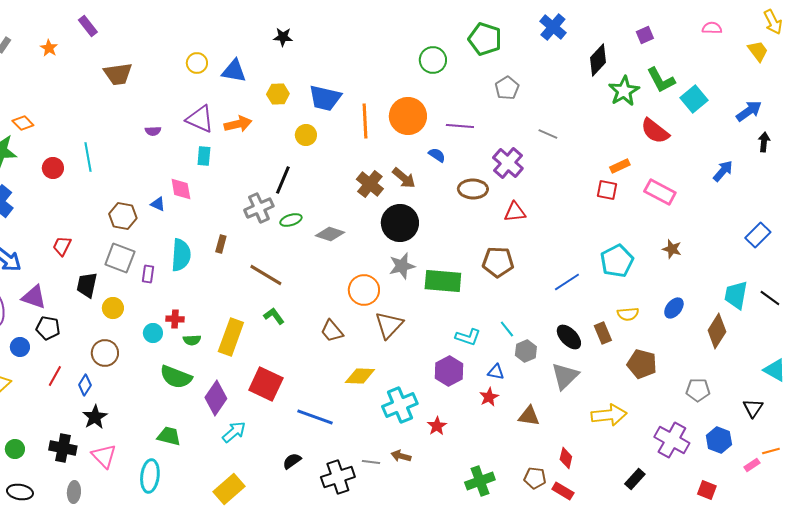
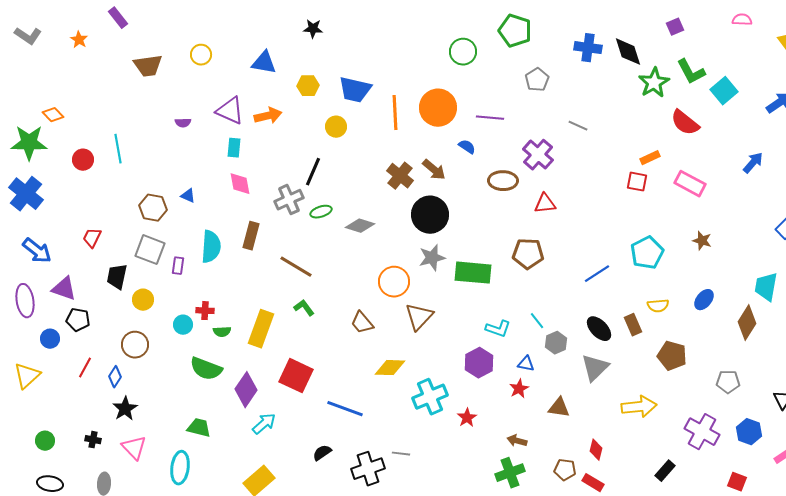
blue cross: (553, 27) -> (588, 48), moved, turned -32
black diamond: (598, 60) -> (628, 52), turned -60
yellow circle: (197, 63) -> (201, 55), moved
pink diamond: (181, 189) -> (240, 184), moved
brown rectangle: (221, 244) -> (251, 236), size x1.5
black cross: (63, 448) -> (93, 440), size x0.6
brown arrow: (401, 456) -> (517, 441), moved

